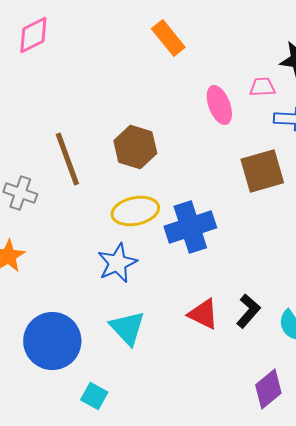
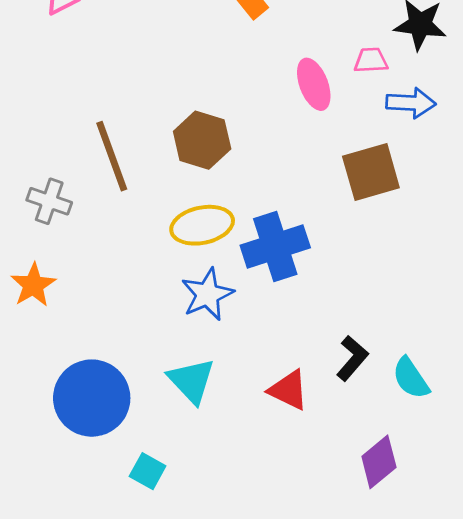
blue star: (117, 263) -> (207, 294), moved
red triangle: (203, 314) -> (288, 390), moved

